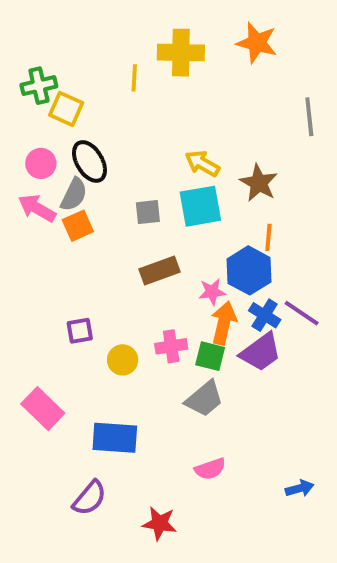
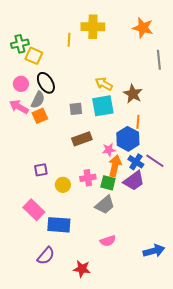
orange star: (257, 43) -> (143, 28), moved
pink rectangle: (43, 409) -> (34, 210), moved
blue arrow: (300, 488) -> (154, 251), size x1.5

